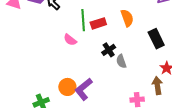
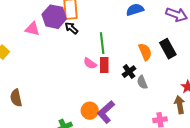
orange semicircle: (127, 18) -> (145, 52), moved
red rectangle: (98, 23) -> (104, 65), moved, turned -70
black rectangle: (156, 39) -> (168, 49), moved

